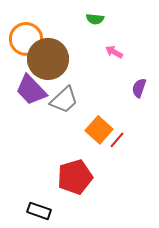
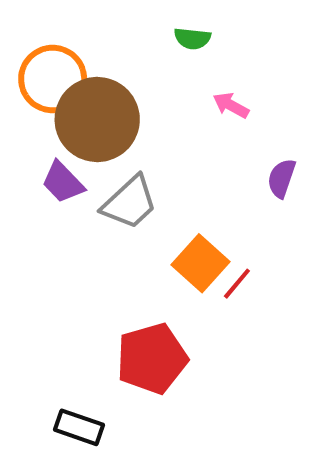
purple trapezoid: (31, 90) -> (63, 182), size x0.7

